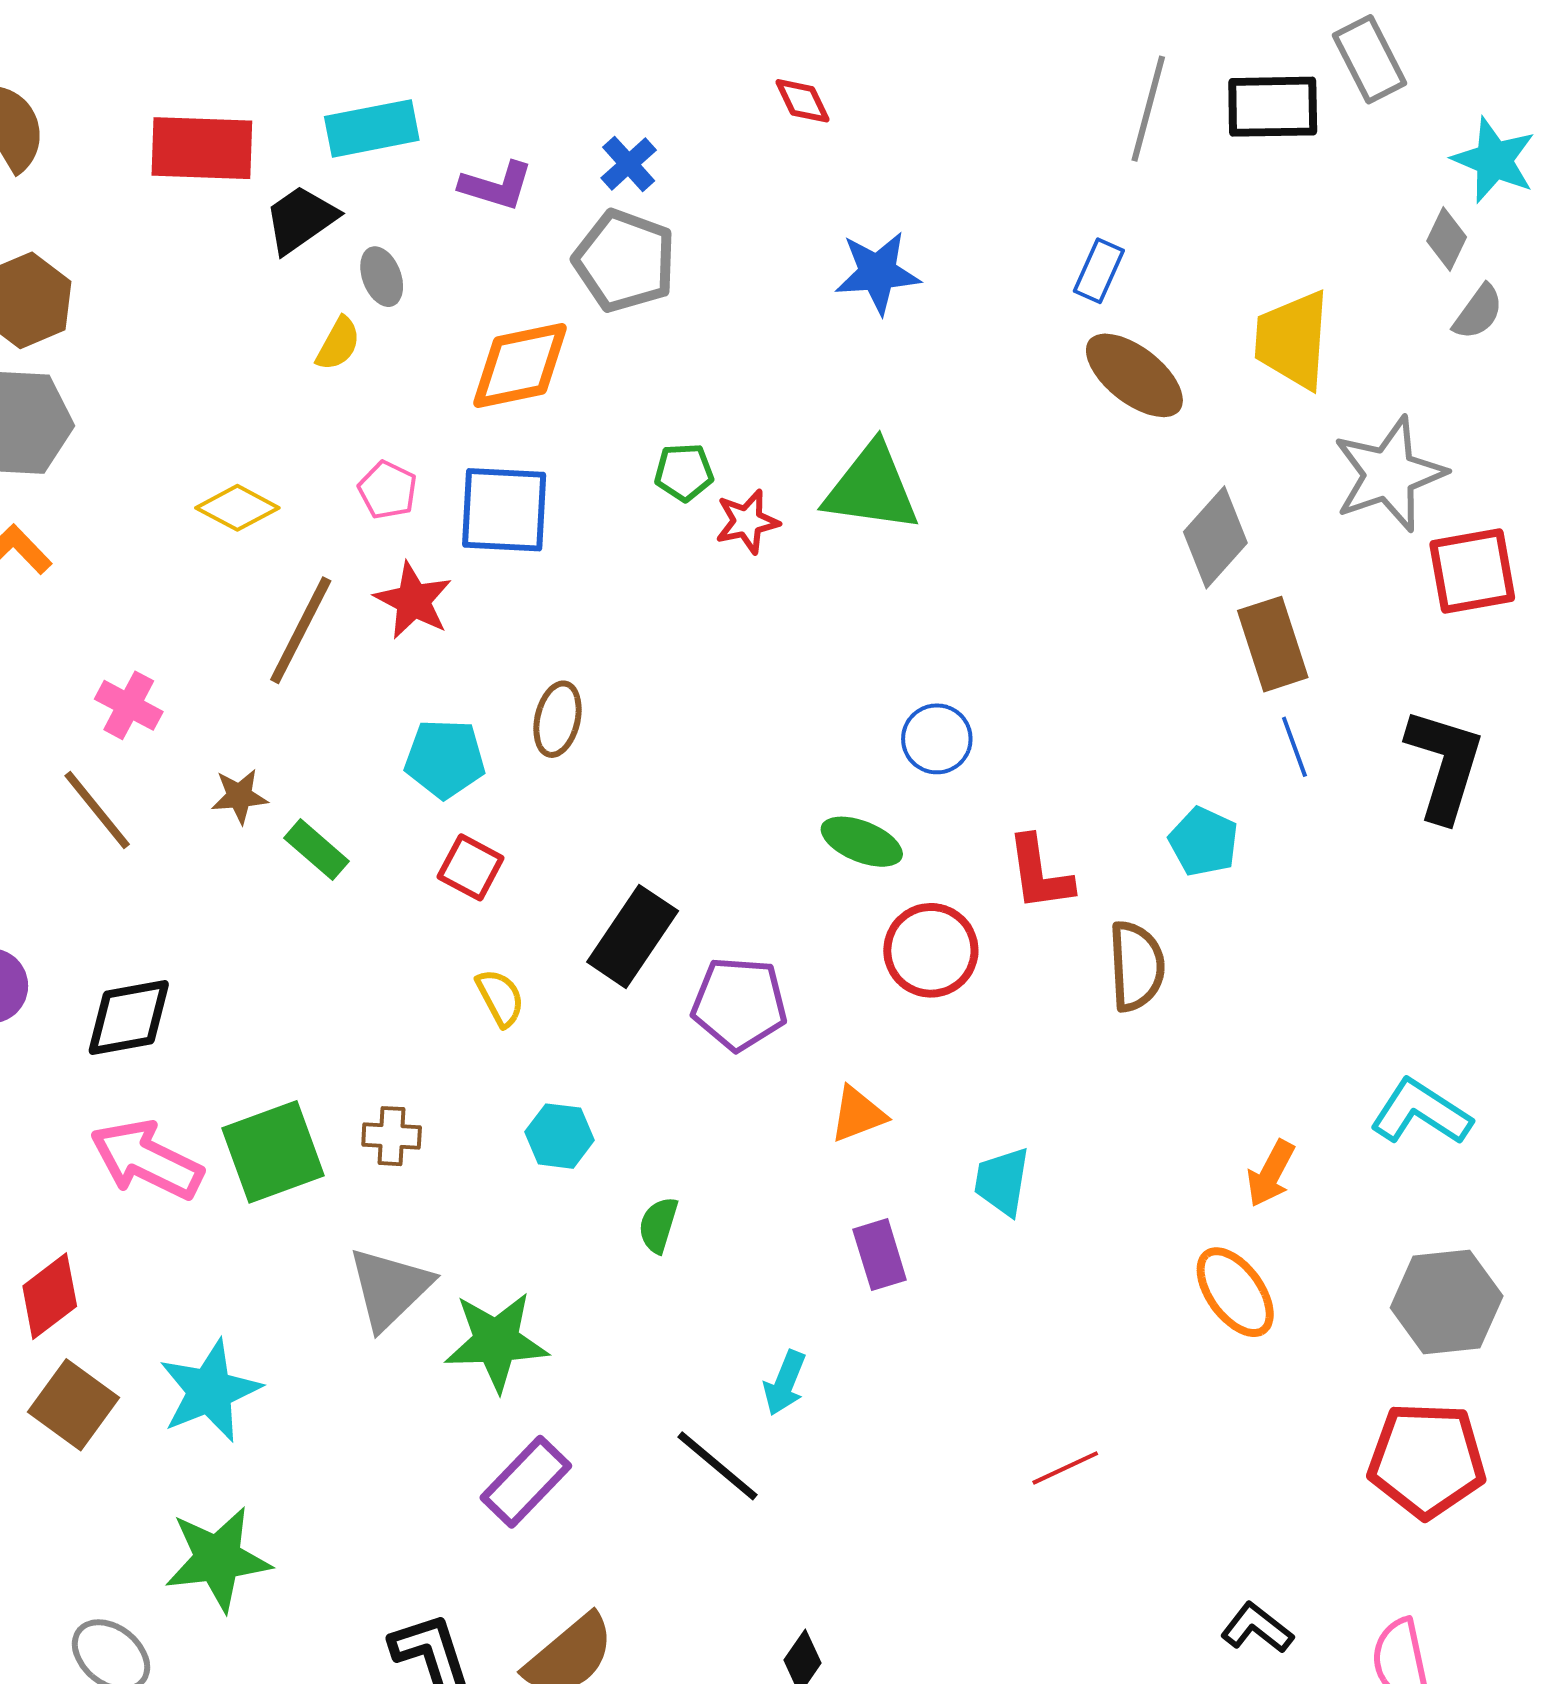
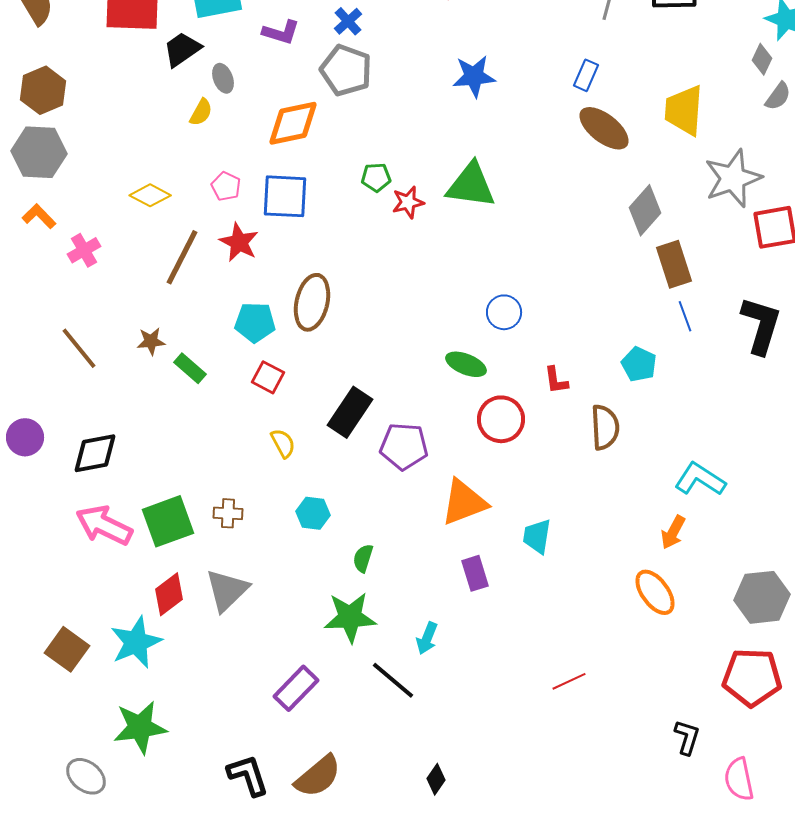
pink cross: (129, 705) -> (84, 250), moved, turned 32
brown ellipse: (557, 719) -> (312, 302), size x1.5
red L-shape: (1040, 873) -> (556, 380), size x0.7
cyan L-shape: (1421, 1112) -> (700, 479), moved
orange triangle: (858, 1114) -> (464, 502), size x1.6
red diamond: (50, 1296) -> (169, 594), moved
green star: (496, 1341) -> (350, 617), moved
black L-shape: (1257, 1628) -> (687, 737), moved, turned 69

